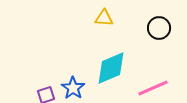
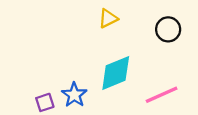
yellow triangle: (104, 18) -> (108, 18), turned -30

